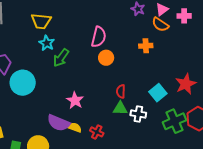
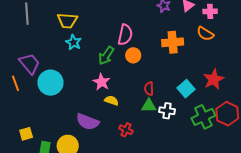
orange semicircle: (160, 24) -> (205, 34), moved
orange cross: (146, 46) -> (173, 42), size x1.5
green arrow: (61, 58) -> (106, 56), moved
pink star: (75, 100) -> (102, 82), moved
yellow semicircle: (75, 127) -> (111, 100), moved

